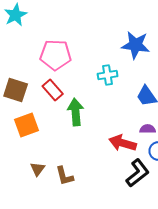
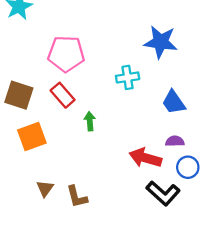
green arrow: (76, 112) -> (90, 121), size x0.6
black L-shape: (138, 173) -> (163, 193), turned 80

